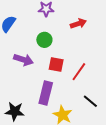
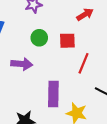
red arrow: (78, 24) -> (85, 14), moved
red square: (56, 64) -> (67, 41), moved

